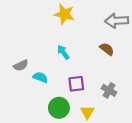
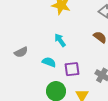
cyan semicircle: (40, 77) -> (49, 62), moved

